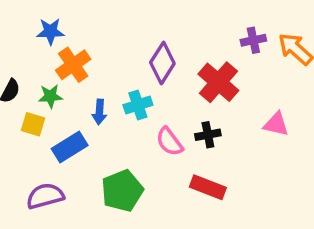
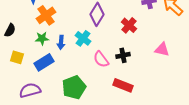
red cross: (218, 82) -> (129, 25), size x0.7
green star: (50, 96) -> (42, 38), moved
cyan cross: (138, 105) -> (83, 38), turned -35
yellow square: (33, 124) -> (17, 57), moved

